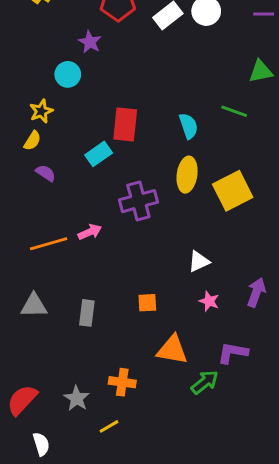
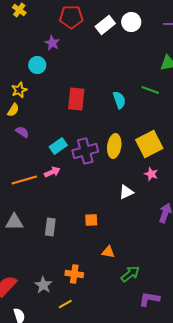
cyan rectangle: (99, 154) -> (58, 146), moved
yellow ellipse: (187, 175) -> (114, 146), moved
pink star: (209, 301) -> (151, 174), moved
orange triangle: (172, 350) -> (108, 252), size x0.6
purple L-shape: (233, 353) -> (149, 299), moved

